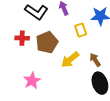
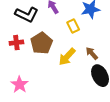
pink star: (32, 81) -> (19, 85), moved

